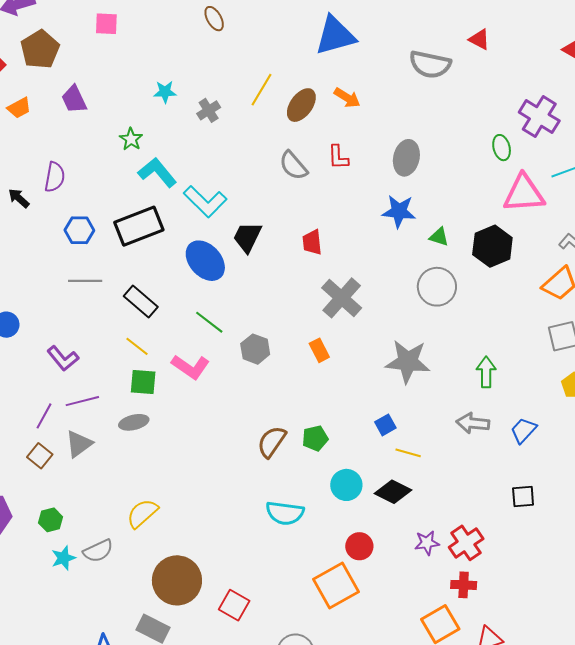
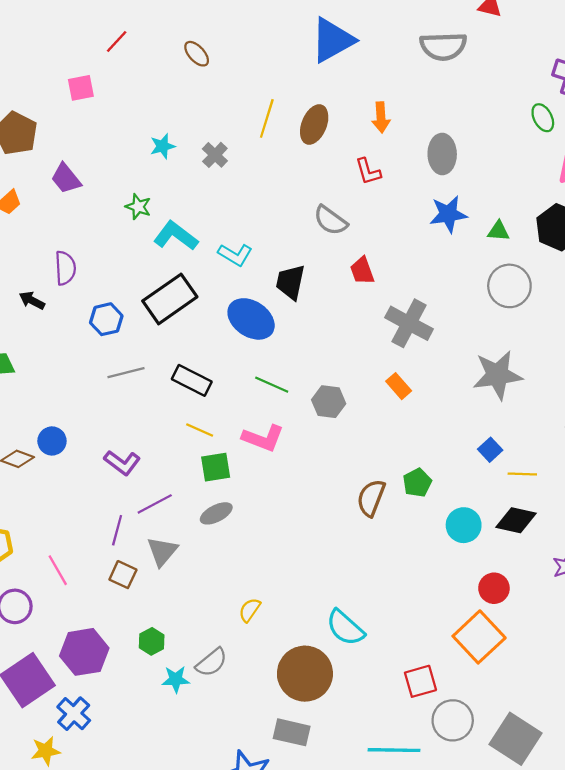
orange arrow: (347, 98) -> (381, 117), moved, turned 68
gray semicircle: (293, 166) -> (330, 220), moved
cyan L-shape: (205, 201) -> (235, 255), size x0.7
yellow semicircle: (142, 513) -> (250, 610), size x0.7
cyan semicircle: (285, 513) -> (345, 628), moved, turned 48
cyan star: (63, 558) -> (176, 679), turned 30
red square: (234, 605) -> (420, 681), moved, turned -32

